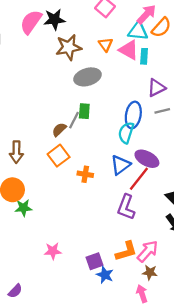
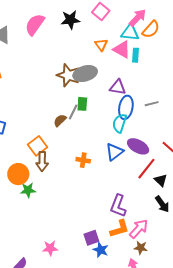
black star: (54, 19) -> (70, 20), moved
brown star: (69, 47) -> (68, 75), moved, turned 30
purple triangle: (156, 88) -> (118, 87), moved, turned 36
brown arrow: (16, 152) -> (42, 161), moved
orange square: (59, 156) -> (37, 146), moved
red line: (139, 179) -> (146, 169), moved
purple L-shape: (126, 207) -> (118, 206), moved
pink star: (53, 251) -> (50, 248), moved

